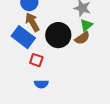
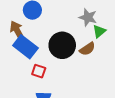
brown arrow: (32, 22) -> (17, 31), moved
green triangle: (86, 25) -> (99, 31), moved

